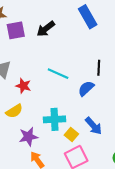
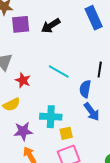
blue semicircle: (86, 88) -> (85, 89), turned -42
blue arrow: (94, 126) -> (92, 112), moved
yellow square: (71, 134) -> (66, 133), turned 32

